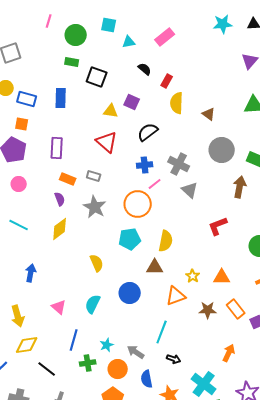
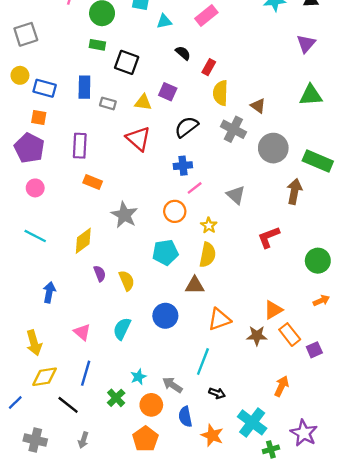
gray cross: (179, 164) -> (233, 129), moved
gray rectangle: (94, 176) -> (108, 103), moved
purple semicircle: (60, 199) -> (100, 274), moved
orange circle: (138, 204) -> (175, 211), size x0.7
yellow star: (193, 276) -> (209, 225), moved
orange triangle: (222, 277) -> (273, 310), moved, turned -30
blue line: (74, 340) -> (86, 373), moved
green cross: (88, 363) -> (116, 398), turned -35

